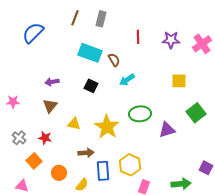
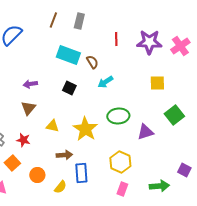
purple star: (171, 40) -> (149, 42), size x1.4
yellow hexagon: (130, 165) -> (120, 162), moved

